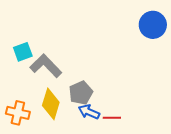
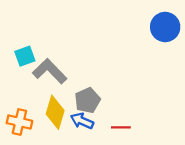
blue arrow: (89, 112) -> (82, 121), moved

